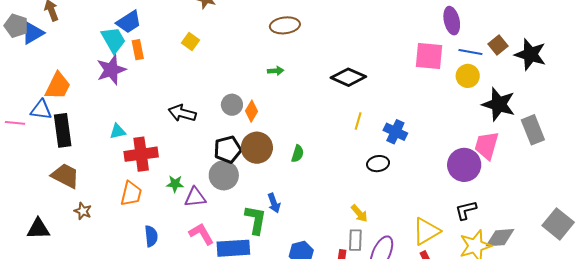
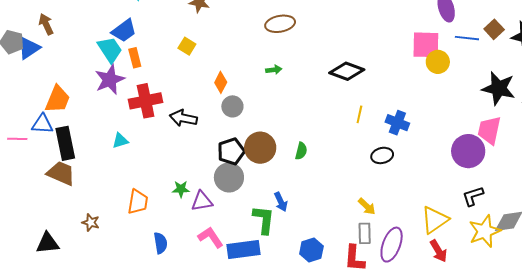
yellow circle: (468, 76) -> (438, 62), moved
orange diamond: (252, 111) -> (221, 82), moved
red cross: (141, 154) -> (146, 101), moved
brown trapezoid: (65, 176) -> (61, 173), moved

